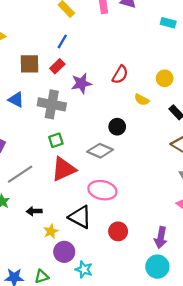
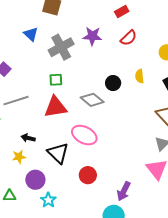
red rectangle: (57, 66) -> (122, 11), moved
yellow semicircle: (142, 100) -> (140, 76), moved, turned 40
gray cross: (52, 104) -> (61, 47), turned 35
black arrow: (34, 211) -> (28, 138), moved
yellow star: (51, 231) -> (19, 157), moved

